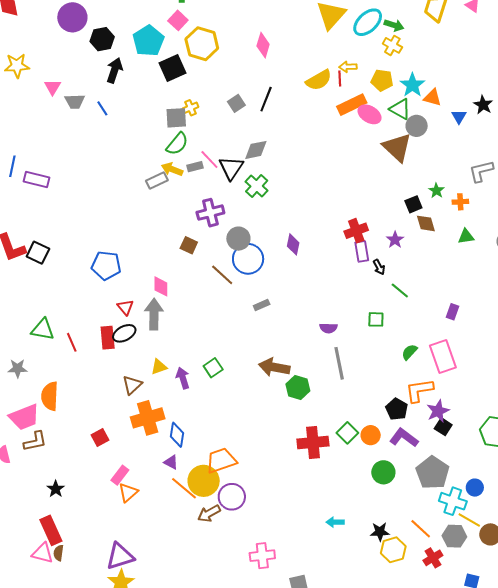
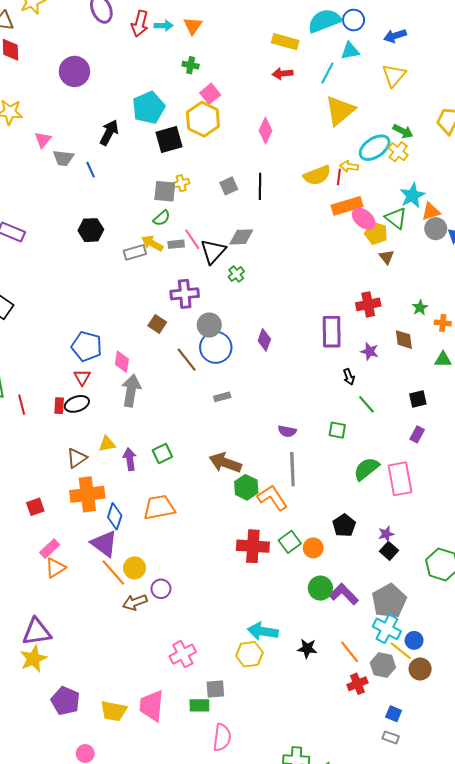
pink square: (178, 20) -> (210, 94), moved
cyan ellipse: (368, 22) -> (375, 148), moved
black hexagon: (102, 39) -> (91, 230), moved
yellow pentagon: (382, 80) -> (376, 233), moved
orange triangle: (432, 98) -> (431, 212), turned -42
black line: (266, 99) -> (260, 186), turned -30
gray circle: (417, 126) -> (436, 229), moved
green semicircle: (177, 144) -> (162, 218), size x0.7
brown triangle: (397, 147) -> (387, 257), size x0.5
green cross: (257, 186) -> (236, 274), size x0.7
black square: (413, 204) -> (418, 399), moved
red cross: (356, 231) -> (368, 304), moved
purple star: (395, 240) -> (370, 351), turned -30
purple rectangle: (362, 251) -> (332, 332), moved, size x1.4
blue pentagon: (106, 266) -> (87, 346), moved
gray arrow: (154, 314) -> (131, 391), moved
red rectangle: (108, 338) -> (59, 406), size x0.7
green semicircle: (409, 352) -> (366, 469), size x1.5
orange L-shape: (419, 390) -> (272, 498), moved, turned 56
purple star: (438, 411) -> (386, 534), size x0.7
purple L-shape: (404, 438) -> (344, 594), moved
orange trapezoid: (221, 460) -> (159, 507), moved
purple triangle: (171, 462) -> (104, 544), size x1.8
gray pentagon: (433, 473) -> (389, 601), moved
yellow circle: (204, 481) -> (135, 568), size x0.7
blue circle: (475, 488) -> (414, 640), moved
purple circle: (232, 497) -> (161, 589), size x0.7
cyan arrow: (335, 522) -> (263, 631), size x1.6
yellow hexagon: (393, 550) -> (249, 654), moved
pink cross: (262, 556) -> (183, 654), turned -30

